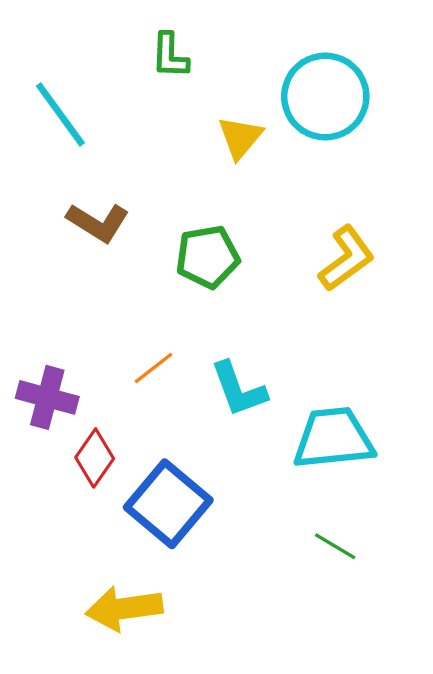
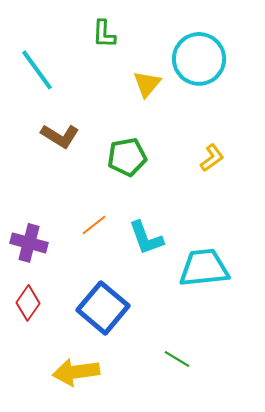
yellow L-shape: (347, 258) -> (212, 158), size x0.7
red diamond: (95, 458) -> (28, 303), moved
green line: (335, 546) -> (177, 359), moved

